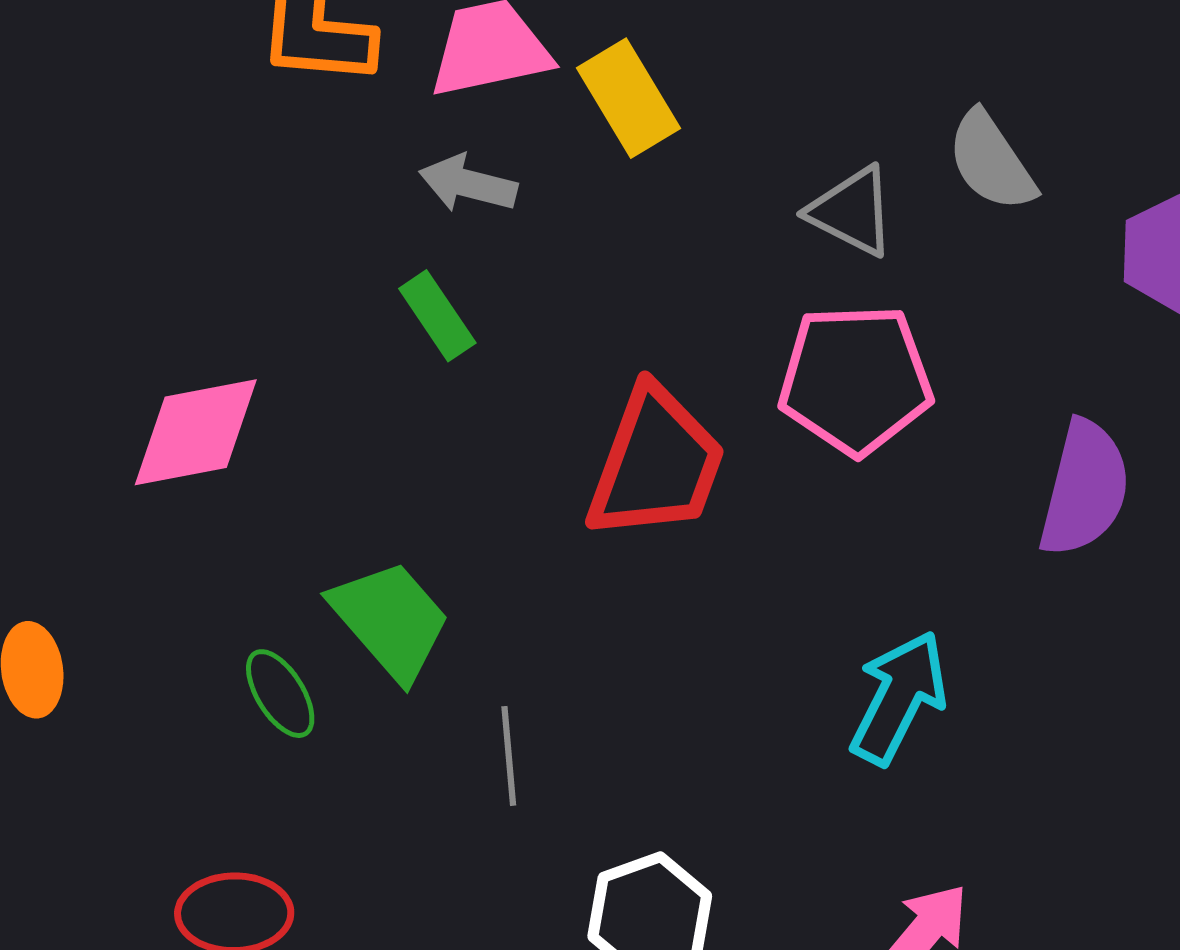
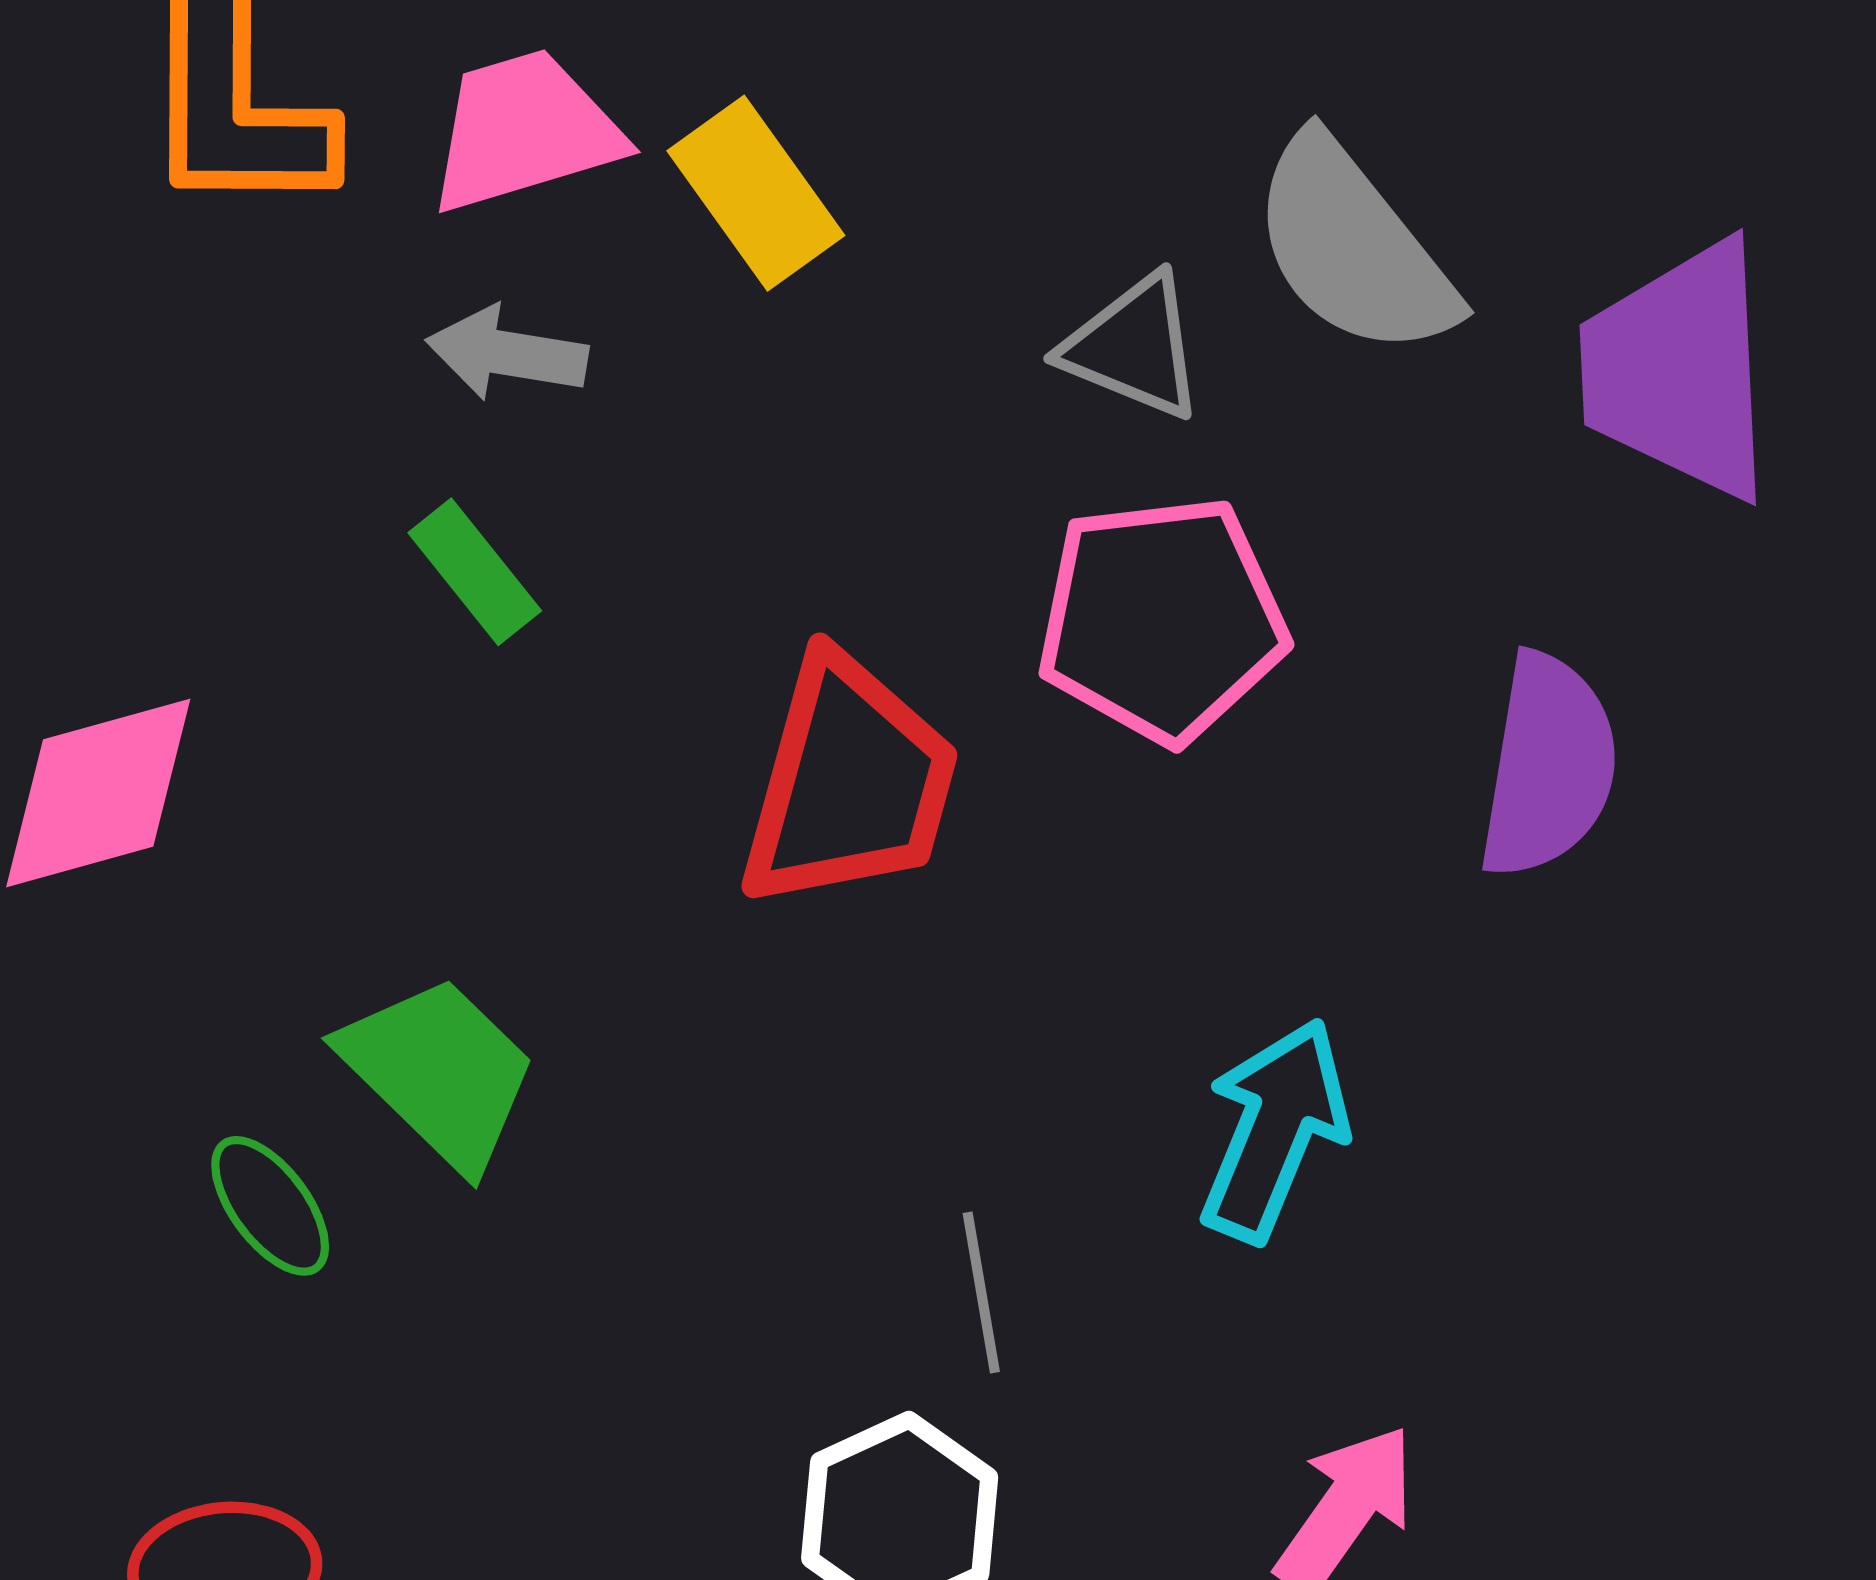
gray semicircle: (991, 161) -> (1353, 247), size x1.4
gray line: (509, 756) -> (981, 1293), moved

